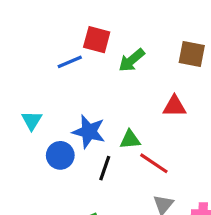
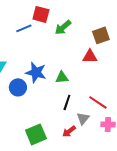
brown square: (192, 54) -> (101, 35), moved, turned -30
red line: (154, 163) -> (98, 102), moved
black line: (105, 168) -> (67, 102), moved

